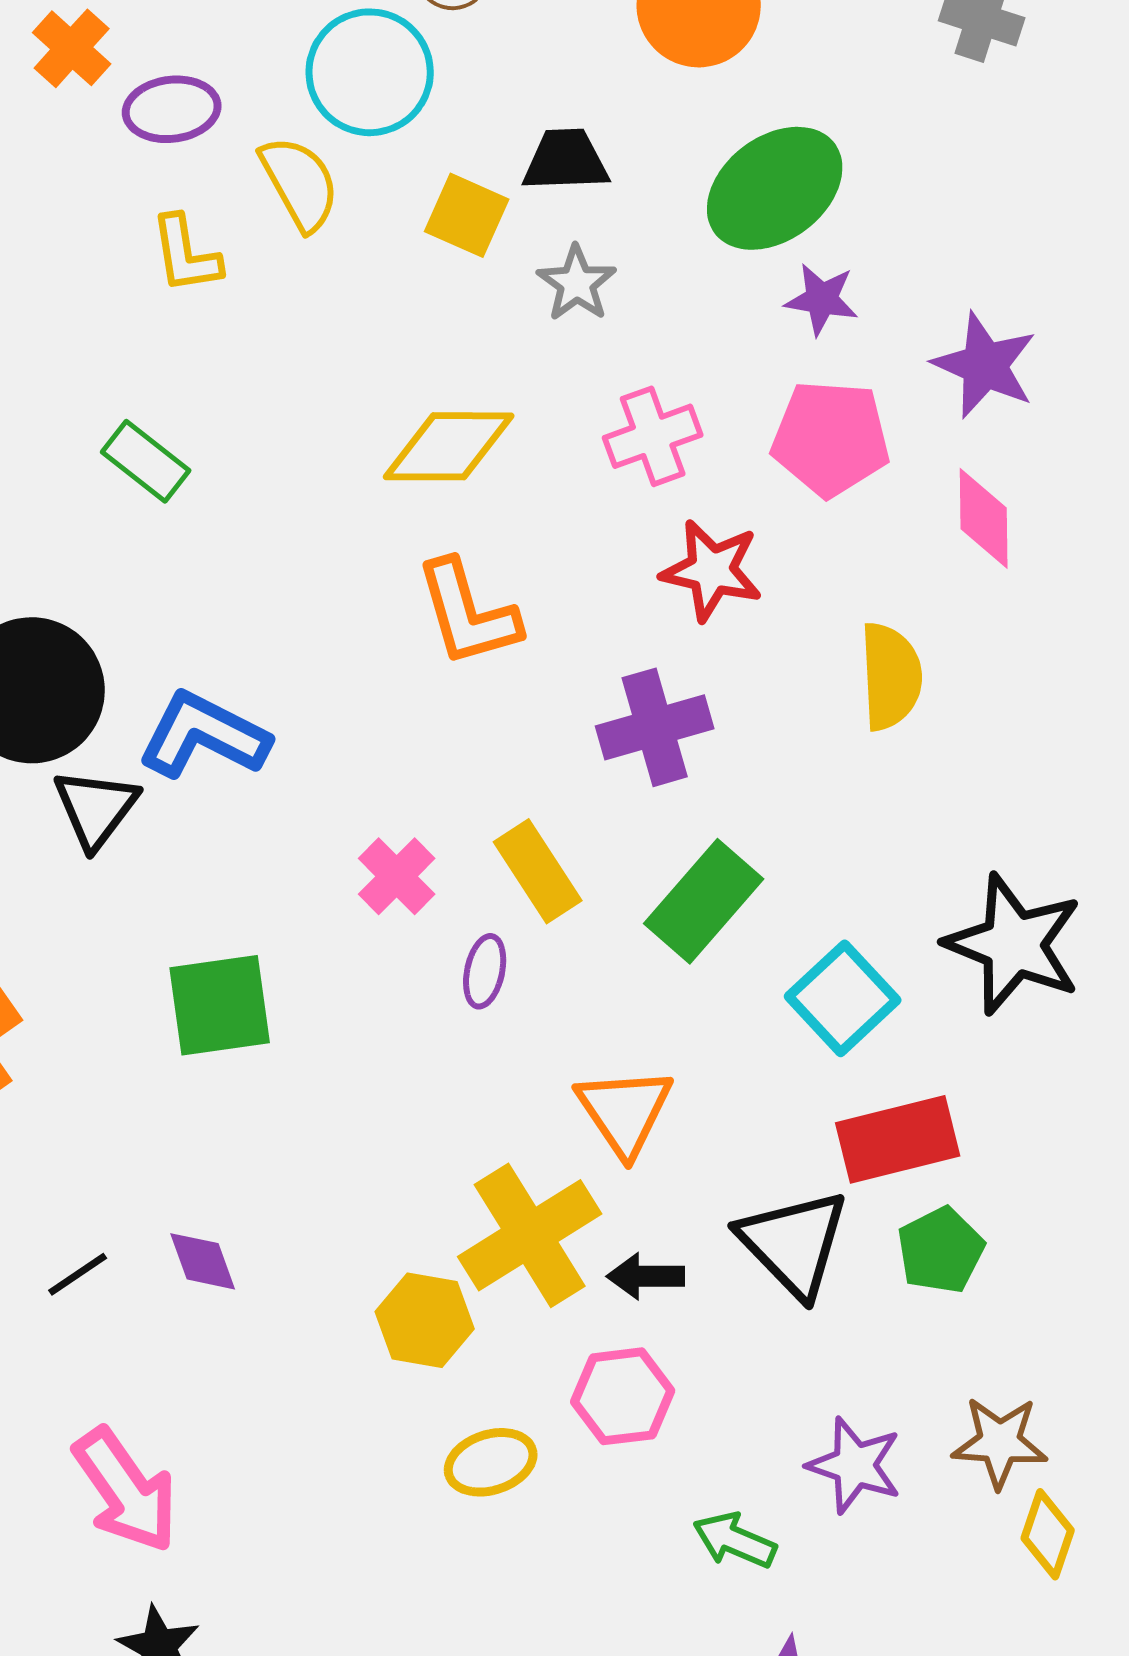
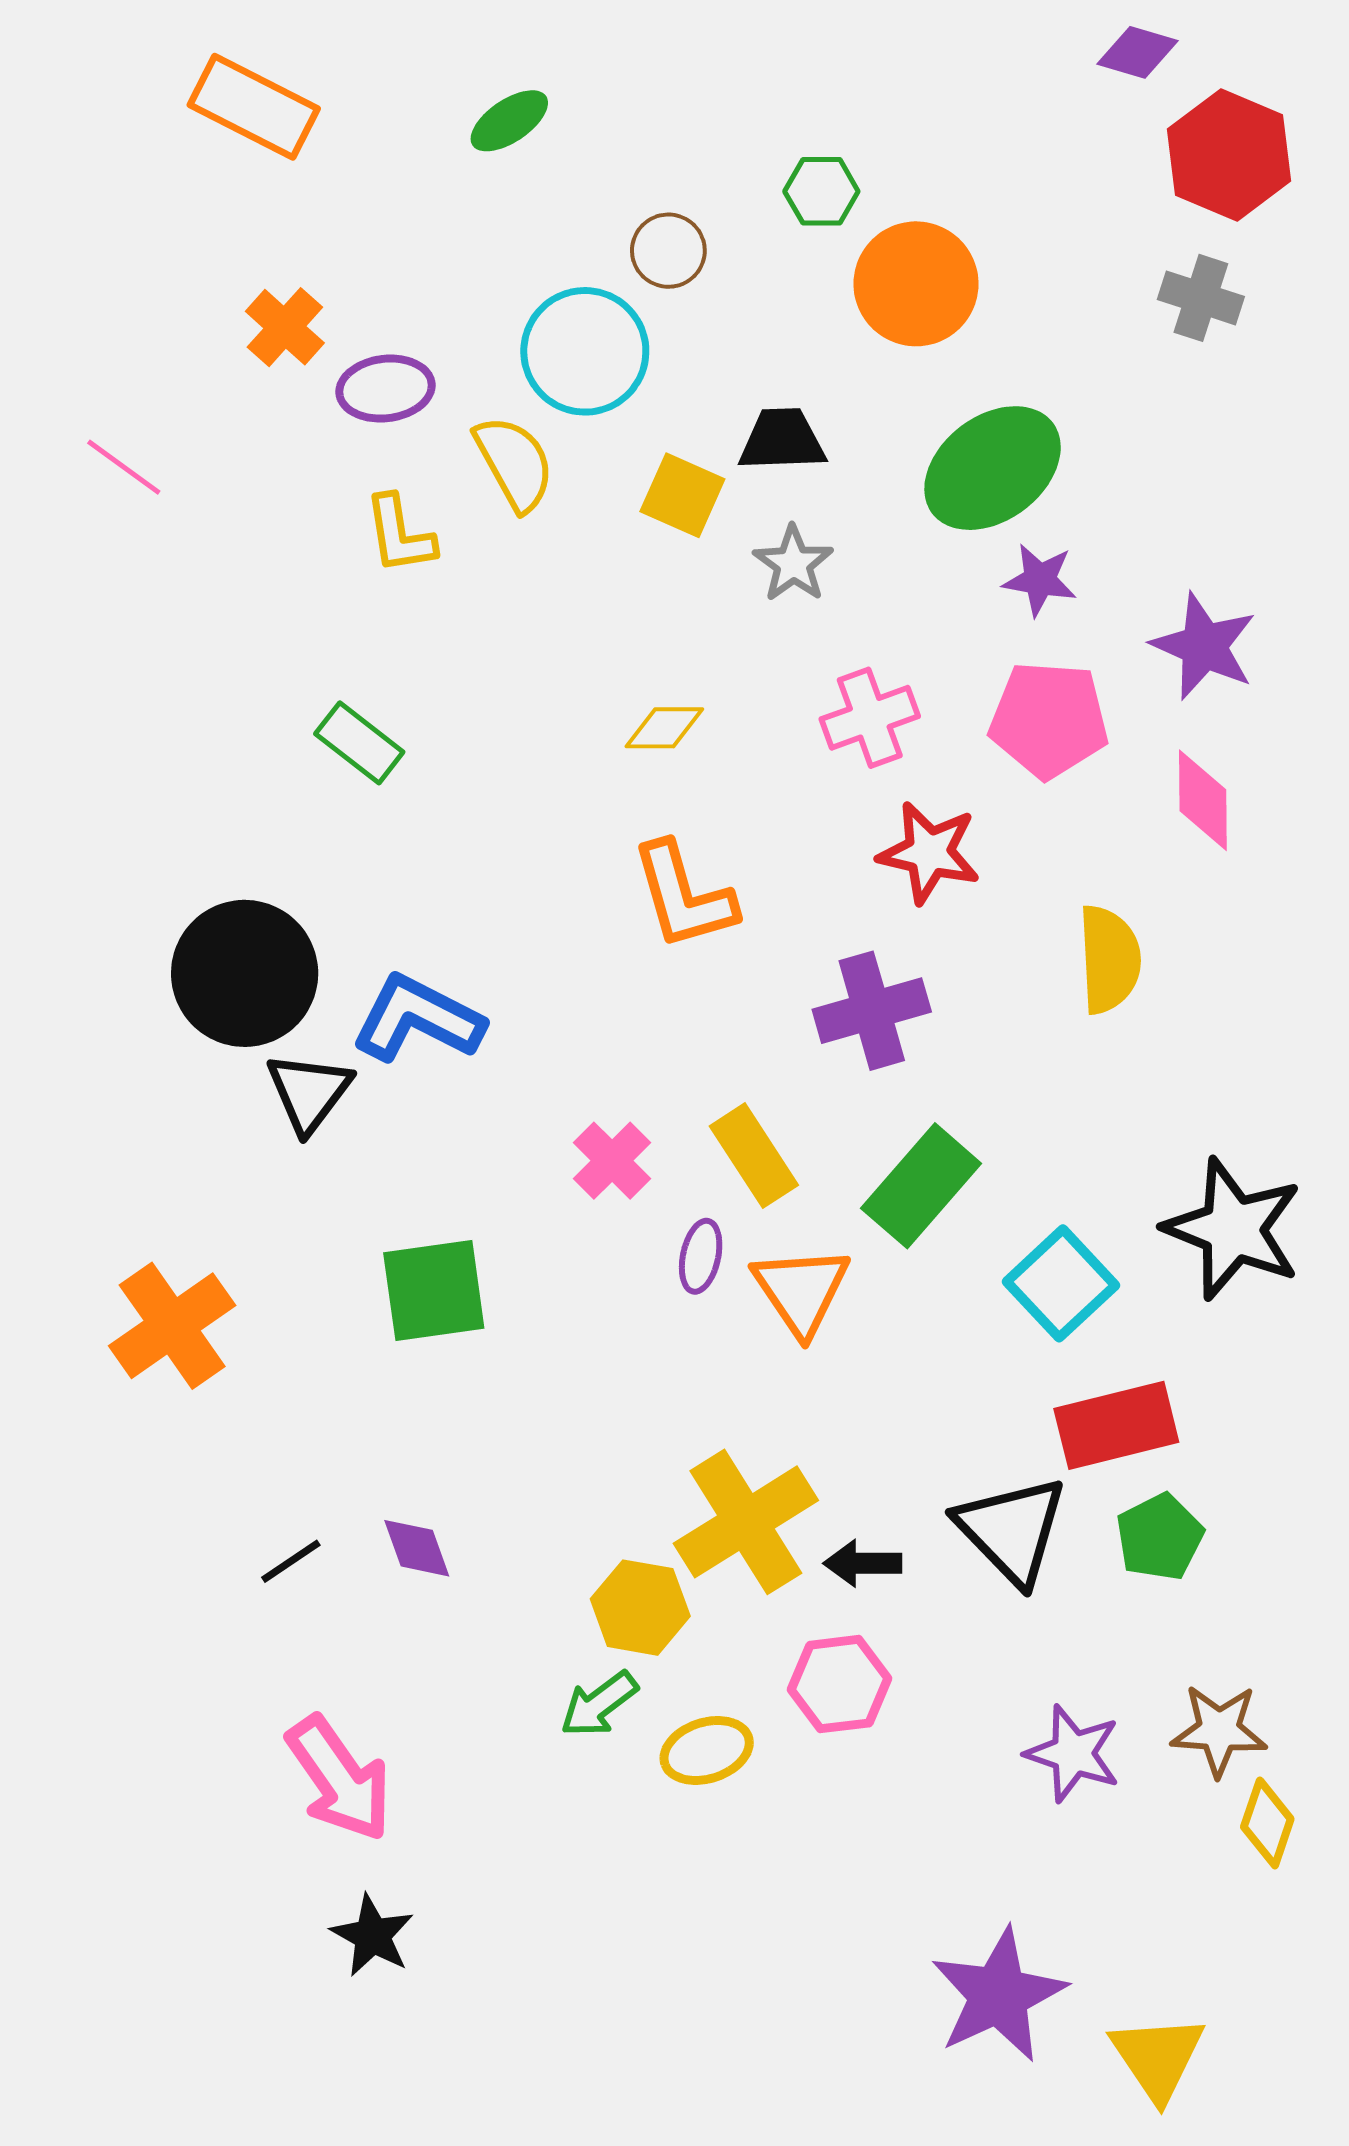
yellow diamond: (449, 446) -> (664, 728), size x0.6
orange triangle: (625, 1111) -> (801, 1290), moved
green arrow: (735, 1540) -> (599, 1704), moved, turned -60

